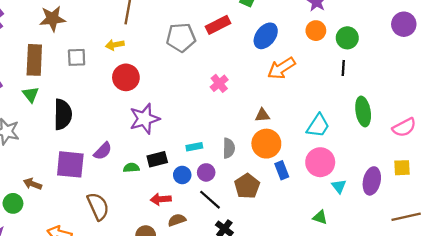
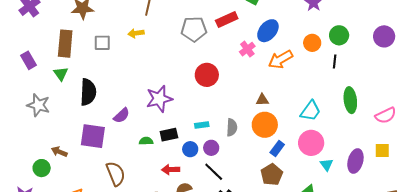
purple circle: (404, 24) -> (384, 36), moved
orange circle: (316, 31) -> (312, 43), moved
red circle: (126, 77) -> (207, 75), moved
pink cross: (219, 83) -> (247, 49), moved
purple semicircle: (103, 151) -> (122, 116), moved
blue rectangle: (282, 170) -> (277, 149), turned 56
brown pentagon: (247, 186) -> (272, 175), moved

